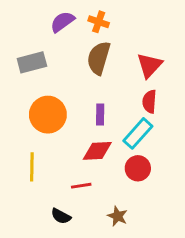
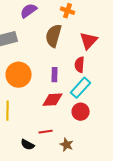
orange cross: (99, 22) -> (68, 11), moved
red semicircle: (149, 102) -> (80, 65), moved
red line: (81, 186) -> (46, 132), moved

